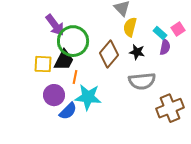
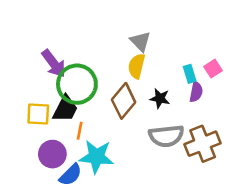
yellow semicircle: (130, 27) -> (137, 66), moved
cyan rectangle: (160, 33) -> (190, 74), turned 32
brown cross: (170, 108) -> (203, 144), moved

